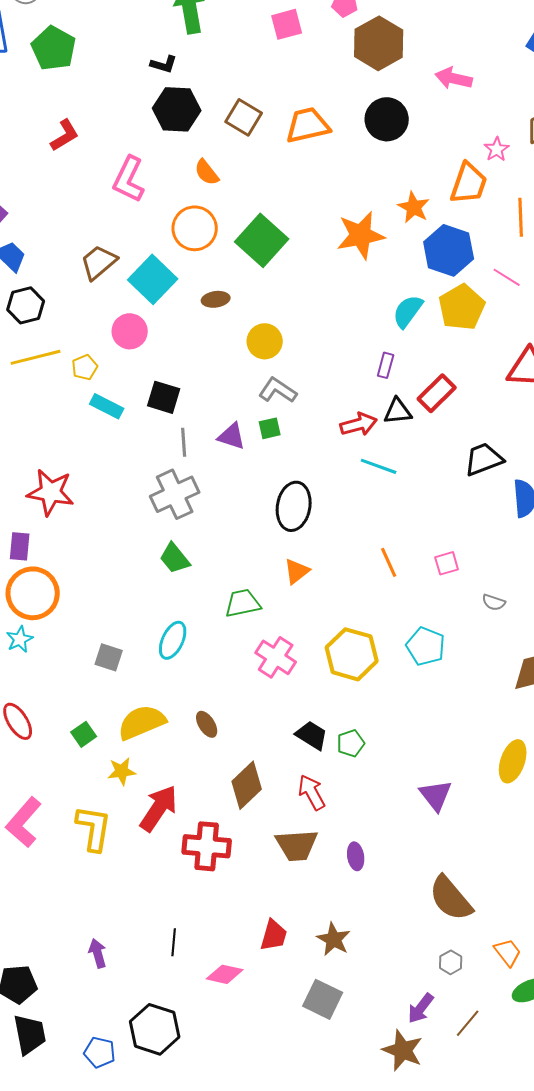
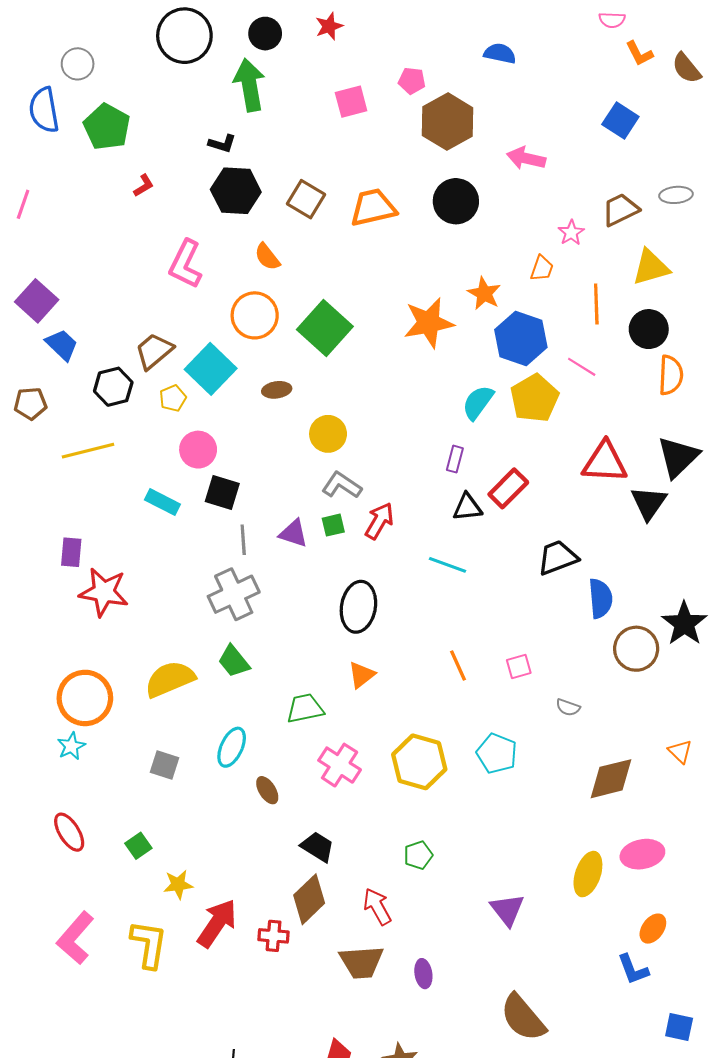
red L-shape: (65, 135) -> (144, 185), moved, size x0.7
orange trapezoid: (469, 183) -> (542, 268), size x0.6
black hexagon: (26, 305) -> (113, 387), moved
pink circle: (130, 331) -> (198, 450), moved
yellow pentagon: (85, 367) -> (173, 398), moved
red arrow: (359, 424) -> (379, 521), moved, turned -45
purple rectangle: (20, 546) -> (71, 552), moved
yellow semicircle: (142, 722) -> (170, 679), moved
brown ellipse: (207, 724) -> (267, 790), moved
black trapezoid: (312, 735) -> (318, 847), moved
red cross: (207, 846) -> (274, 936), moved, size x0.6

